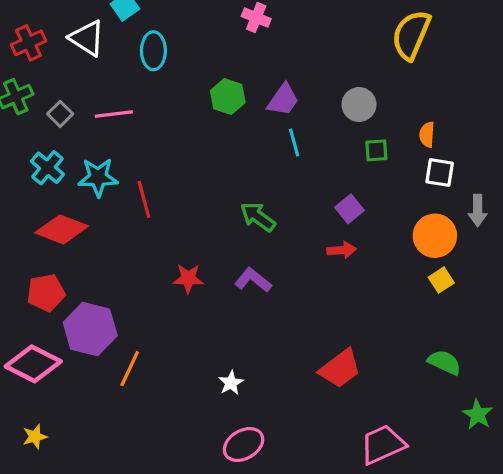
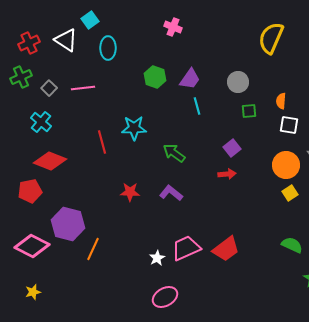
cyan star: (98, 177) -> (134, 128), moved
red pentagon: (46, 293) -> (30, 191), moved
pink trapezoid: (383, 445) -> (186, 248), moved

